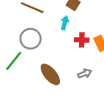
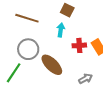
brown ellipse: (50, 74) -> (52, 65), moved

